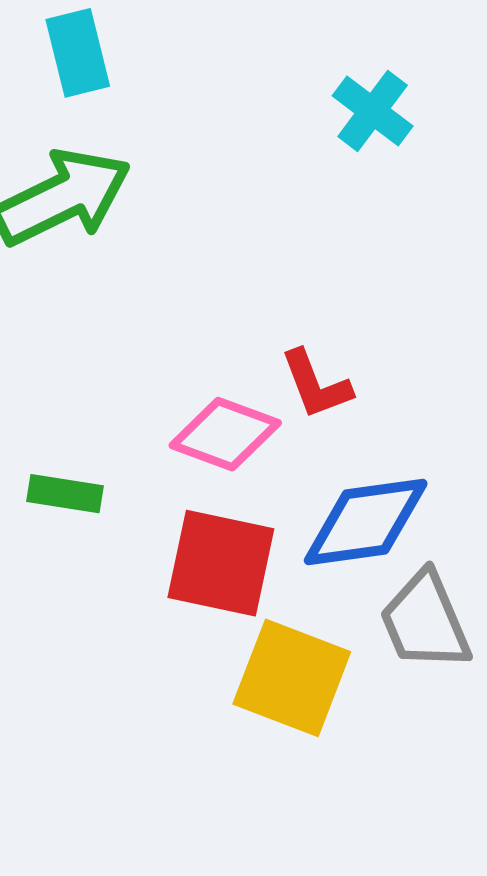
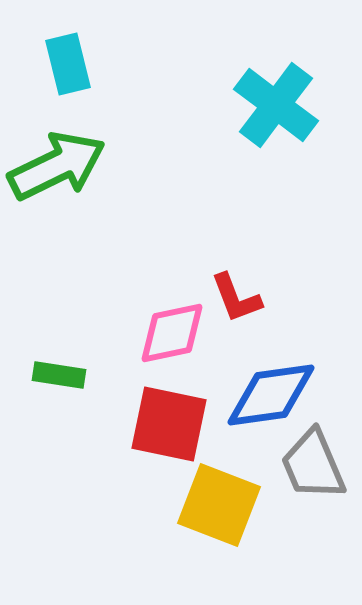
cyan cross: (373, 111) -> (276, 105), size x1.5
pink diamond: (225, 434) -> (172, 333), turned -32

